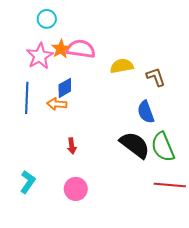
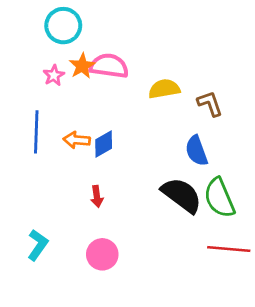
cyan circle: (47, 19) -> (63, 26), size x1.4
pink star: (40, 56) -> (54, 75), size x0.6
blue diamond: (65, 88) -> (104, 144), moved

